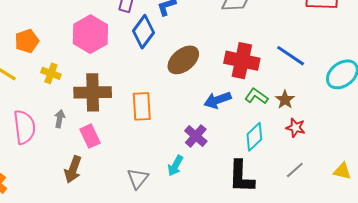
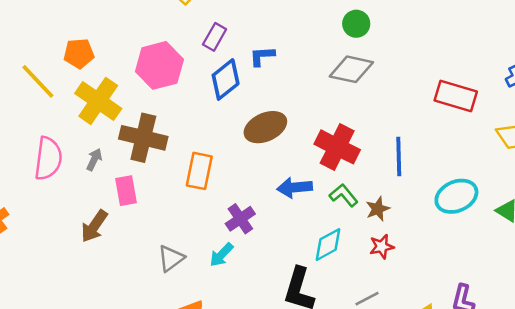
blue line: (291, 56) -> (399, 156), turned 40
yellow cross: (51, 73) -> (98, 101), size x1.8
red star: (296, 128) -> (382, 247), turned 30
purple cross: (196, 136) -> (240, 219), moved

